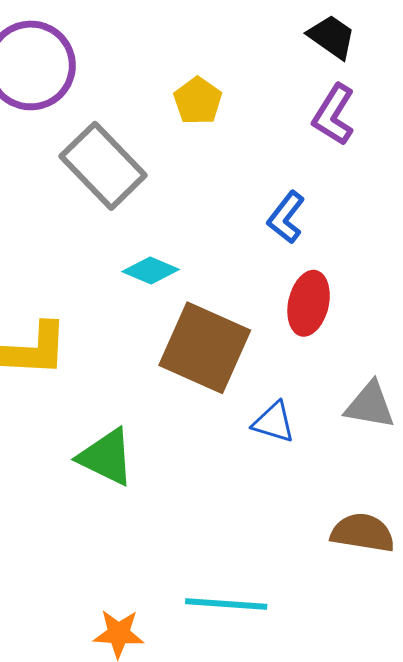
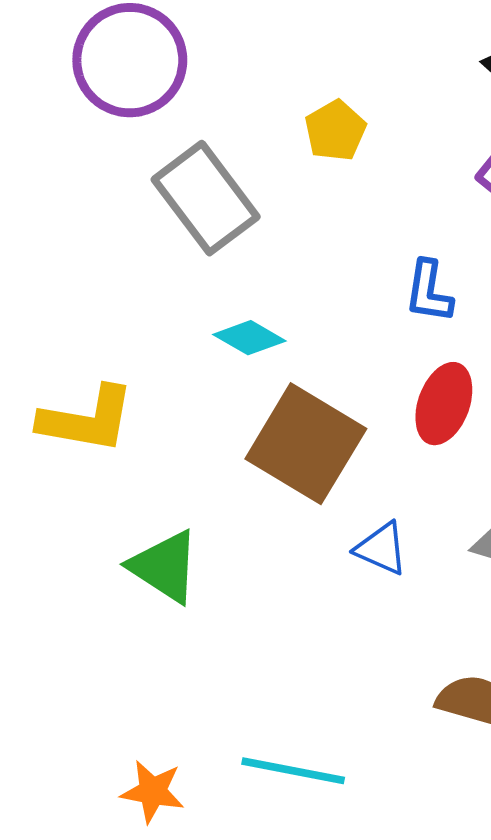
blue L-shape: (286, 217) -> (429, 292), turned -36

